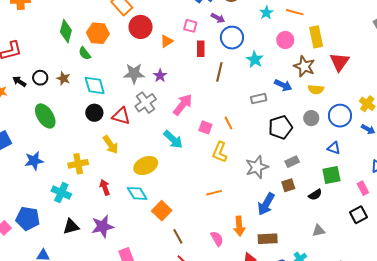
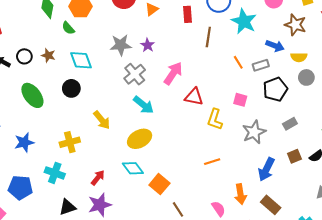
cyan star: (255, 59) -> (244, 21), size x1.4
yellow semicircle: (316, 89) -> (299, 57), moved
gray rectangle: (259, 99) -> (261, 65), moved
black circle: (94, 113) -> (71, 88), moved
red triangle: (121, 116) -> (194, 97), moved
orange line: (228, 123) -> (238, 62), moved
pink square: (205, 127) -> (240, 100), moved
cyan arrow: (173, 140) -> (143, 105), moved
brown square: (288, 185) -> (294, 156), moved
red arrow: (105, 187) -> (98, 178), moved, turned 63
blue pentagon: (28, 219) -> (20, 188), moved
brown rectangle: (268, 239) -> (271, 205), turned 48

